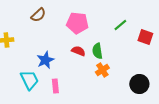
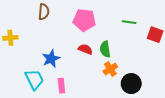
brown semicircle: (38, 15) -> (44, 12), turned -42
green line: (120, 25) -> (129, 22), turned 48
black circle: (139, 84) -> (131, 84), moved

